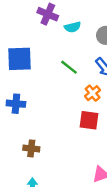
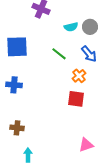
cyan semicircle: (73, 27) -> (71, 27), moved
brown cross: (31, 148) -> (17, 128), moved

